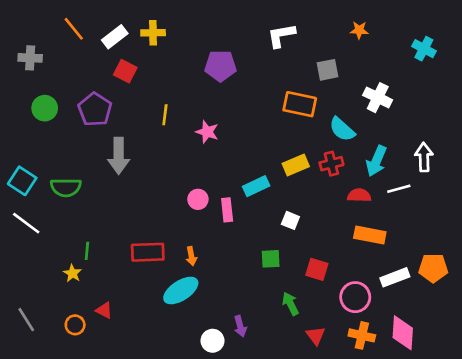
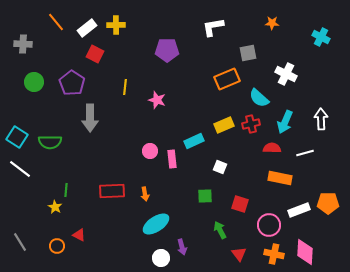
orange rectangle: (300, 104) -> (227, 79), turned -35
white line: (399, 189) -> (305, 153), moved
cyan ellipse: (181, 291) -> (156, 224), moved

